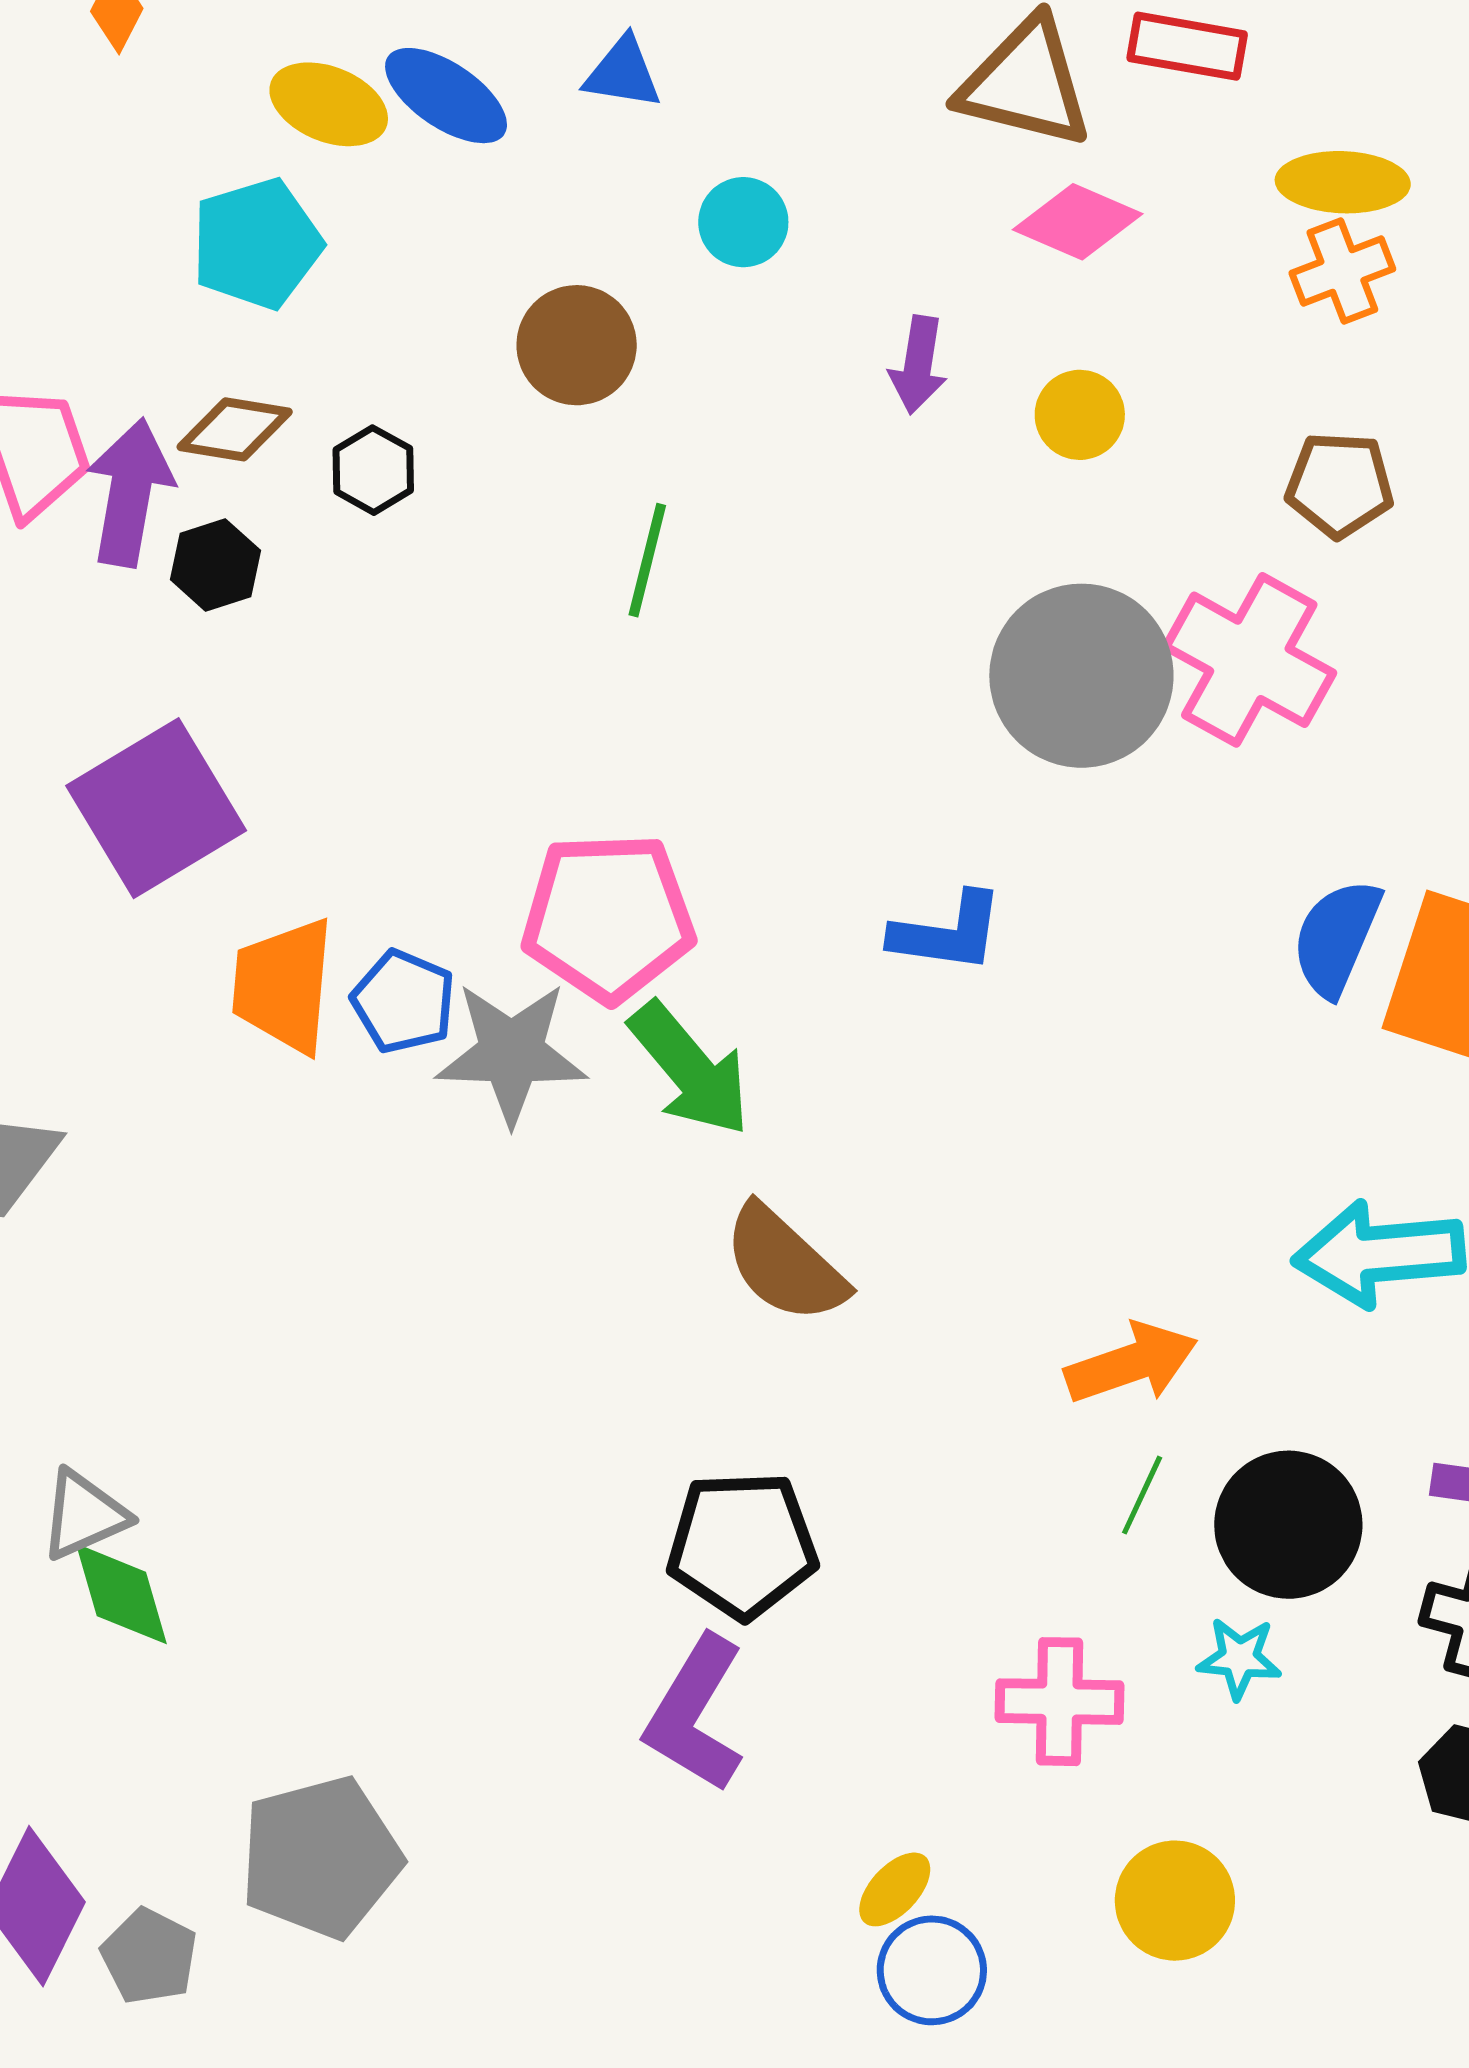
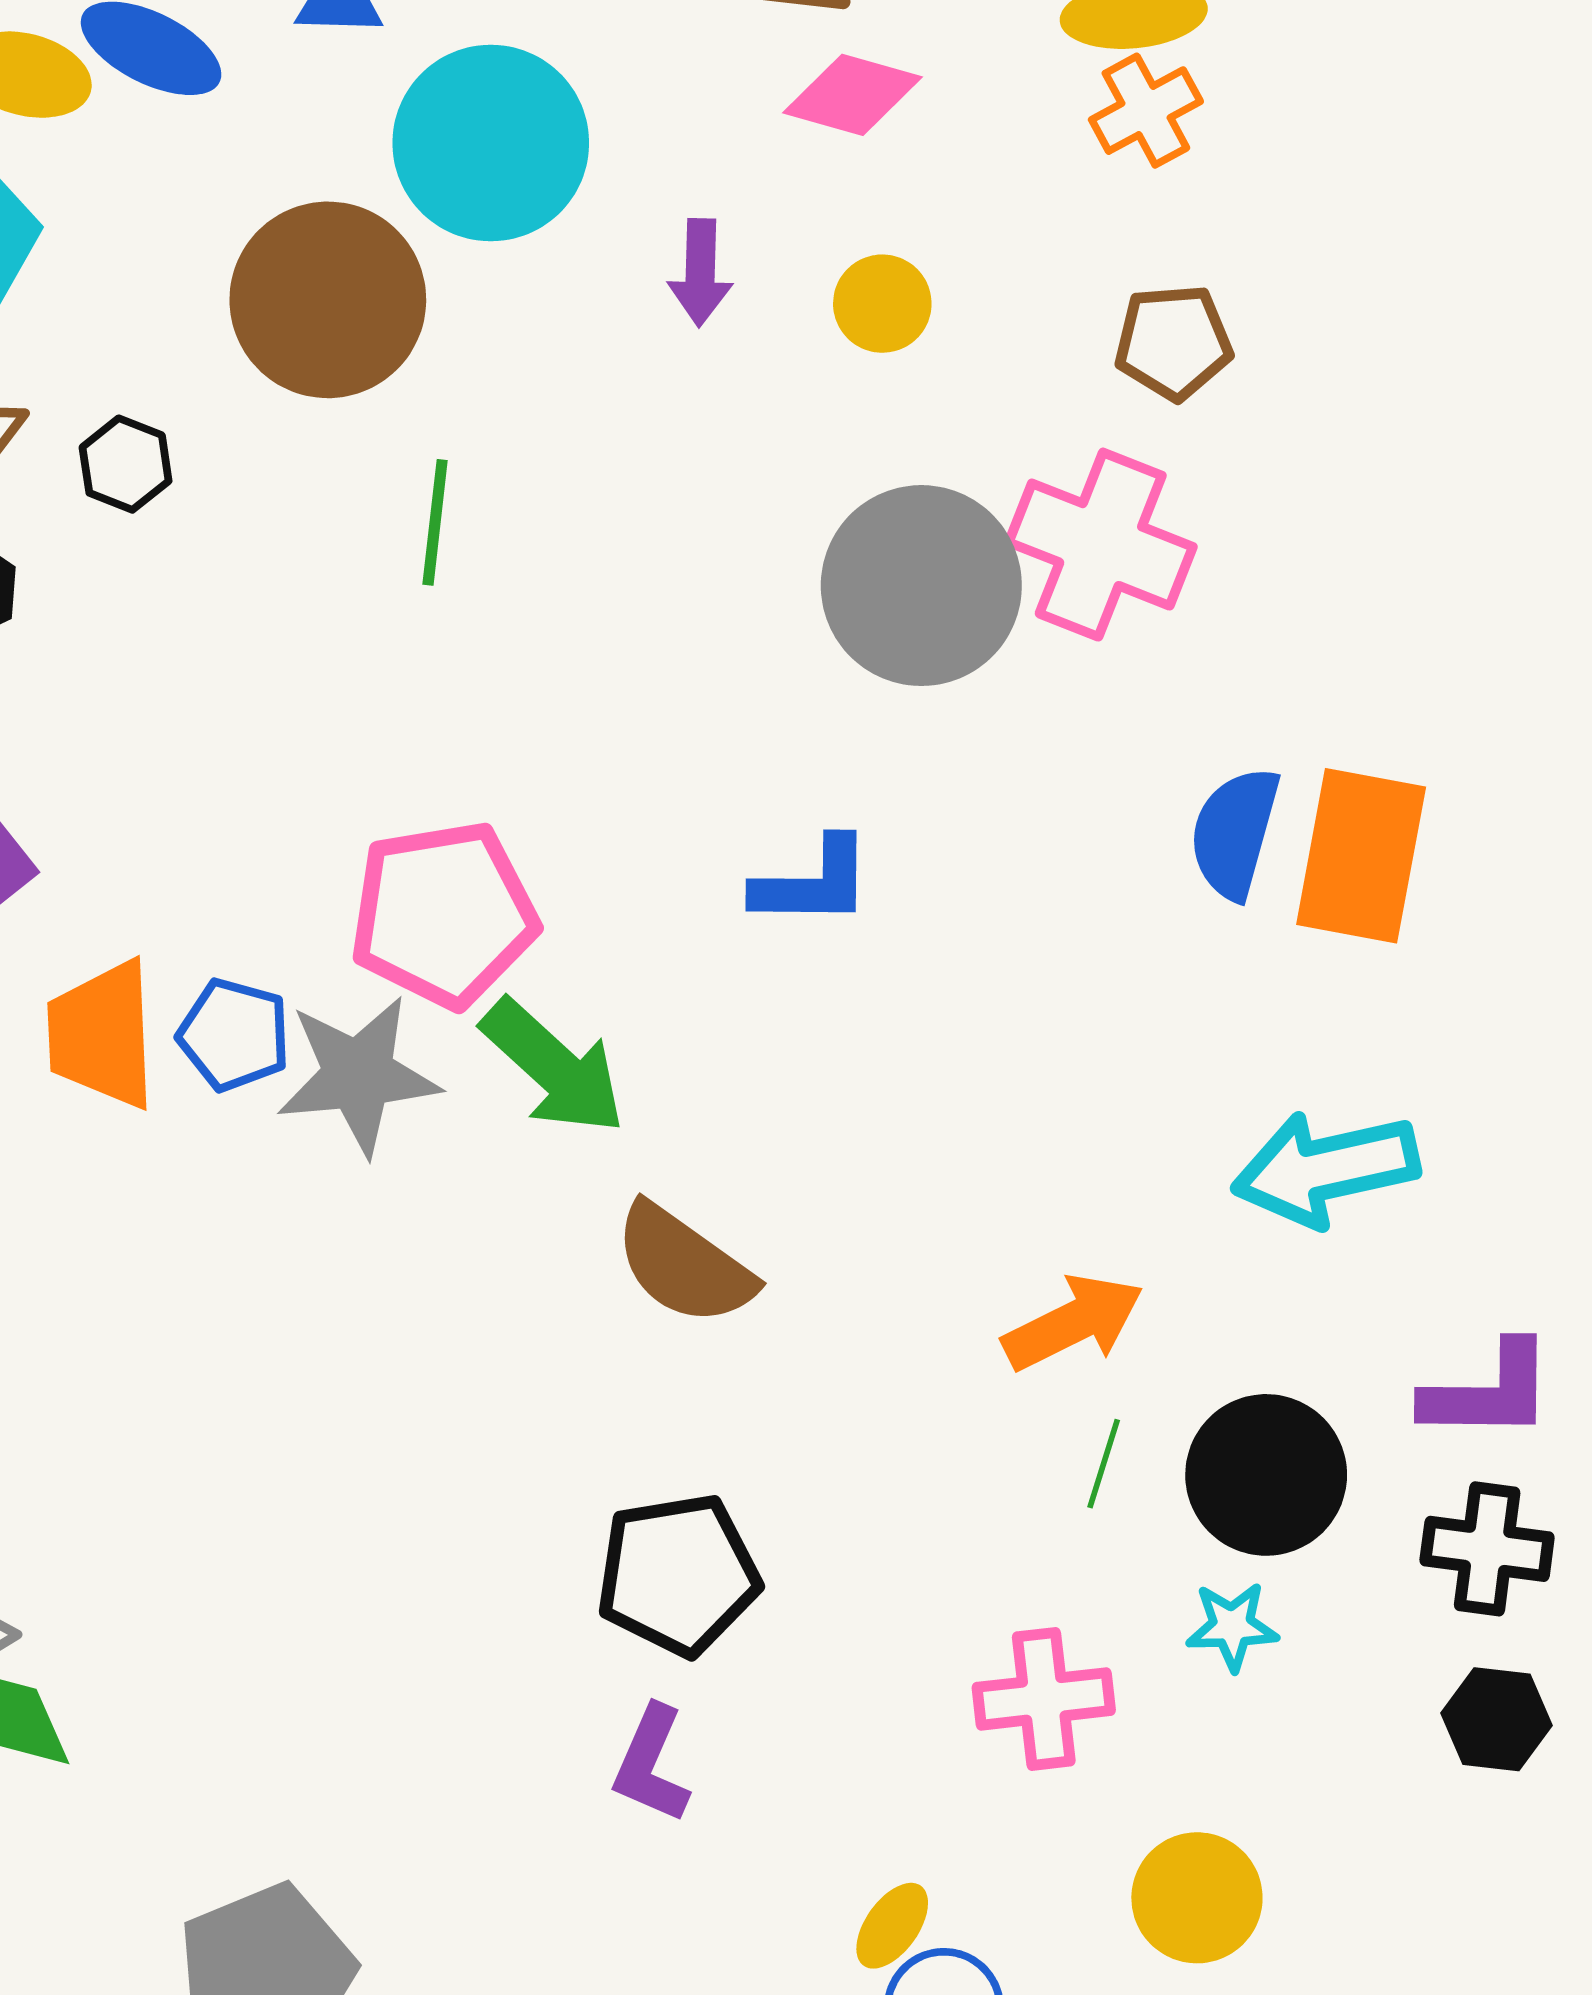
cyan circle: (743, 222) -> (491, 143), size x2.0
brown circle: (577, 345) -> (328, 300), size x1.5
purple L-shape: (695, 1714) -> (651, 1764), size x0.7

